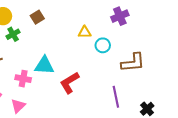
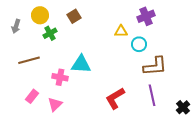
purple cross: (120, 16) -> (146, 16), moved
brown L-shape: (133, 62) -> (155, 66), moved
red L-shape: (69, 83) -> (115, 98), moved

